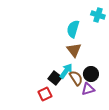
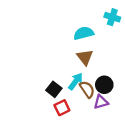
cyan semicircle: (73, 29) -> (84, 33), turned 60
black square: (55, 78) -> (54, 89), moved
red square: (45, 94) -> (62, 108), moved

